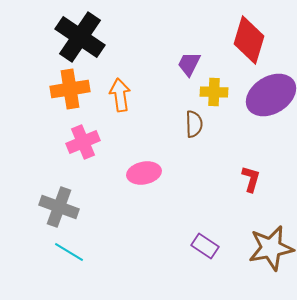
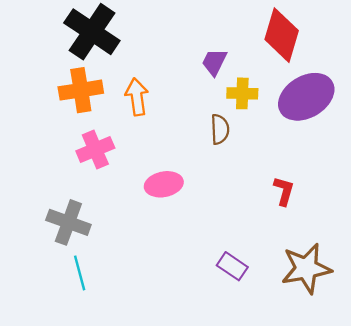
cyan line: (69, 252) -> (80, 273), turned 44

